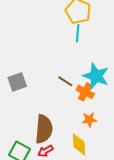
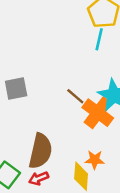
orange cross: (85, 92) -> (98, 113), size x1.4
orange star: (89, 120) -> (95, 160), moved

